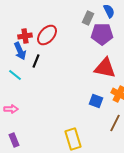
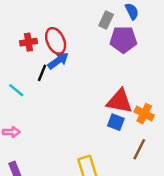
red ellipse: (47, 35) -> (56, 41), turned -65
blue arrow: (20, 51) -> (58, 61), moved, turned -102
red triangle: (105, 68) -> (120, 101), moved

